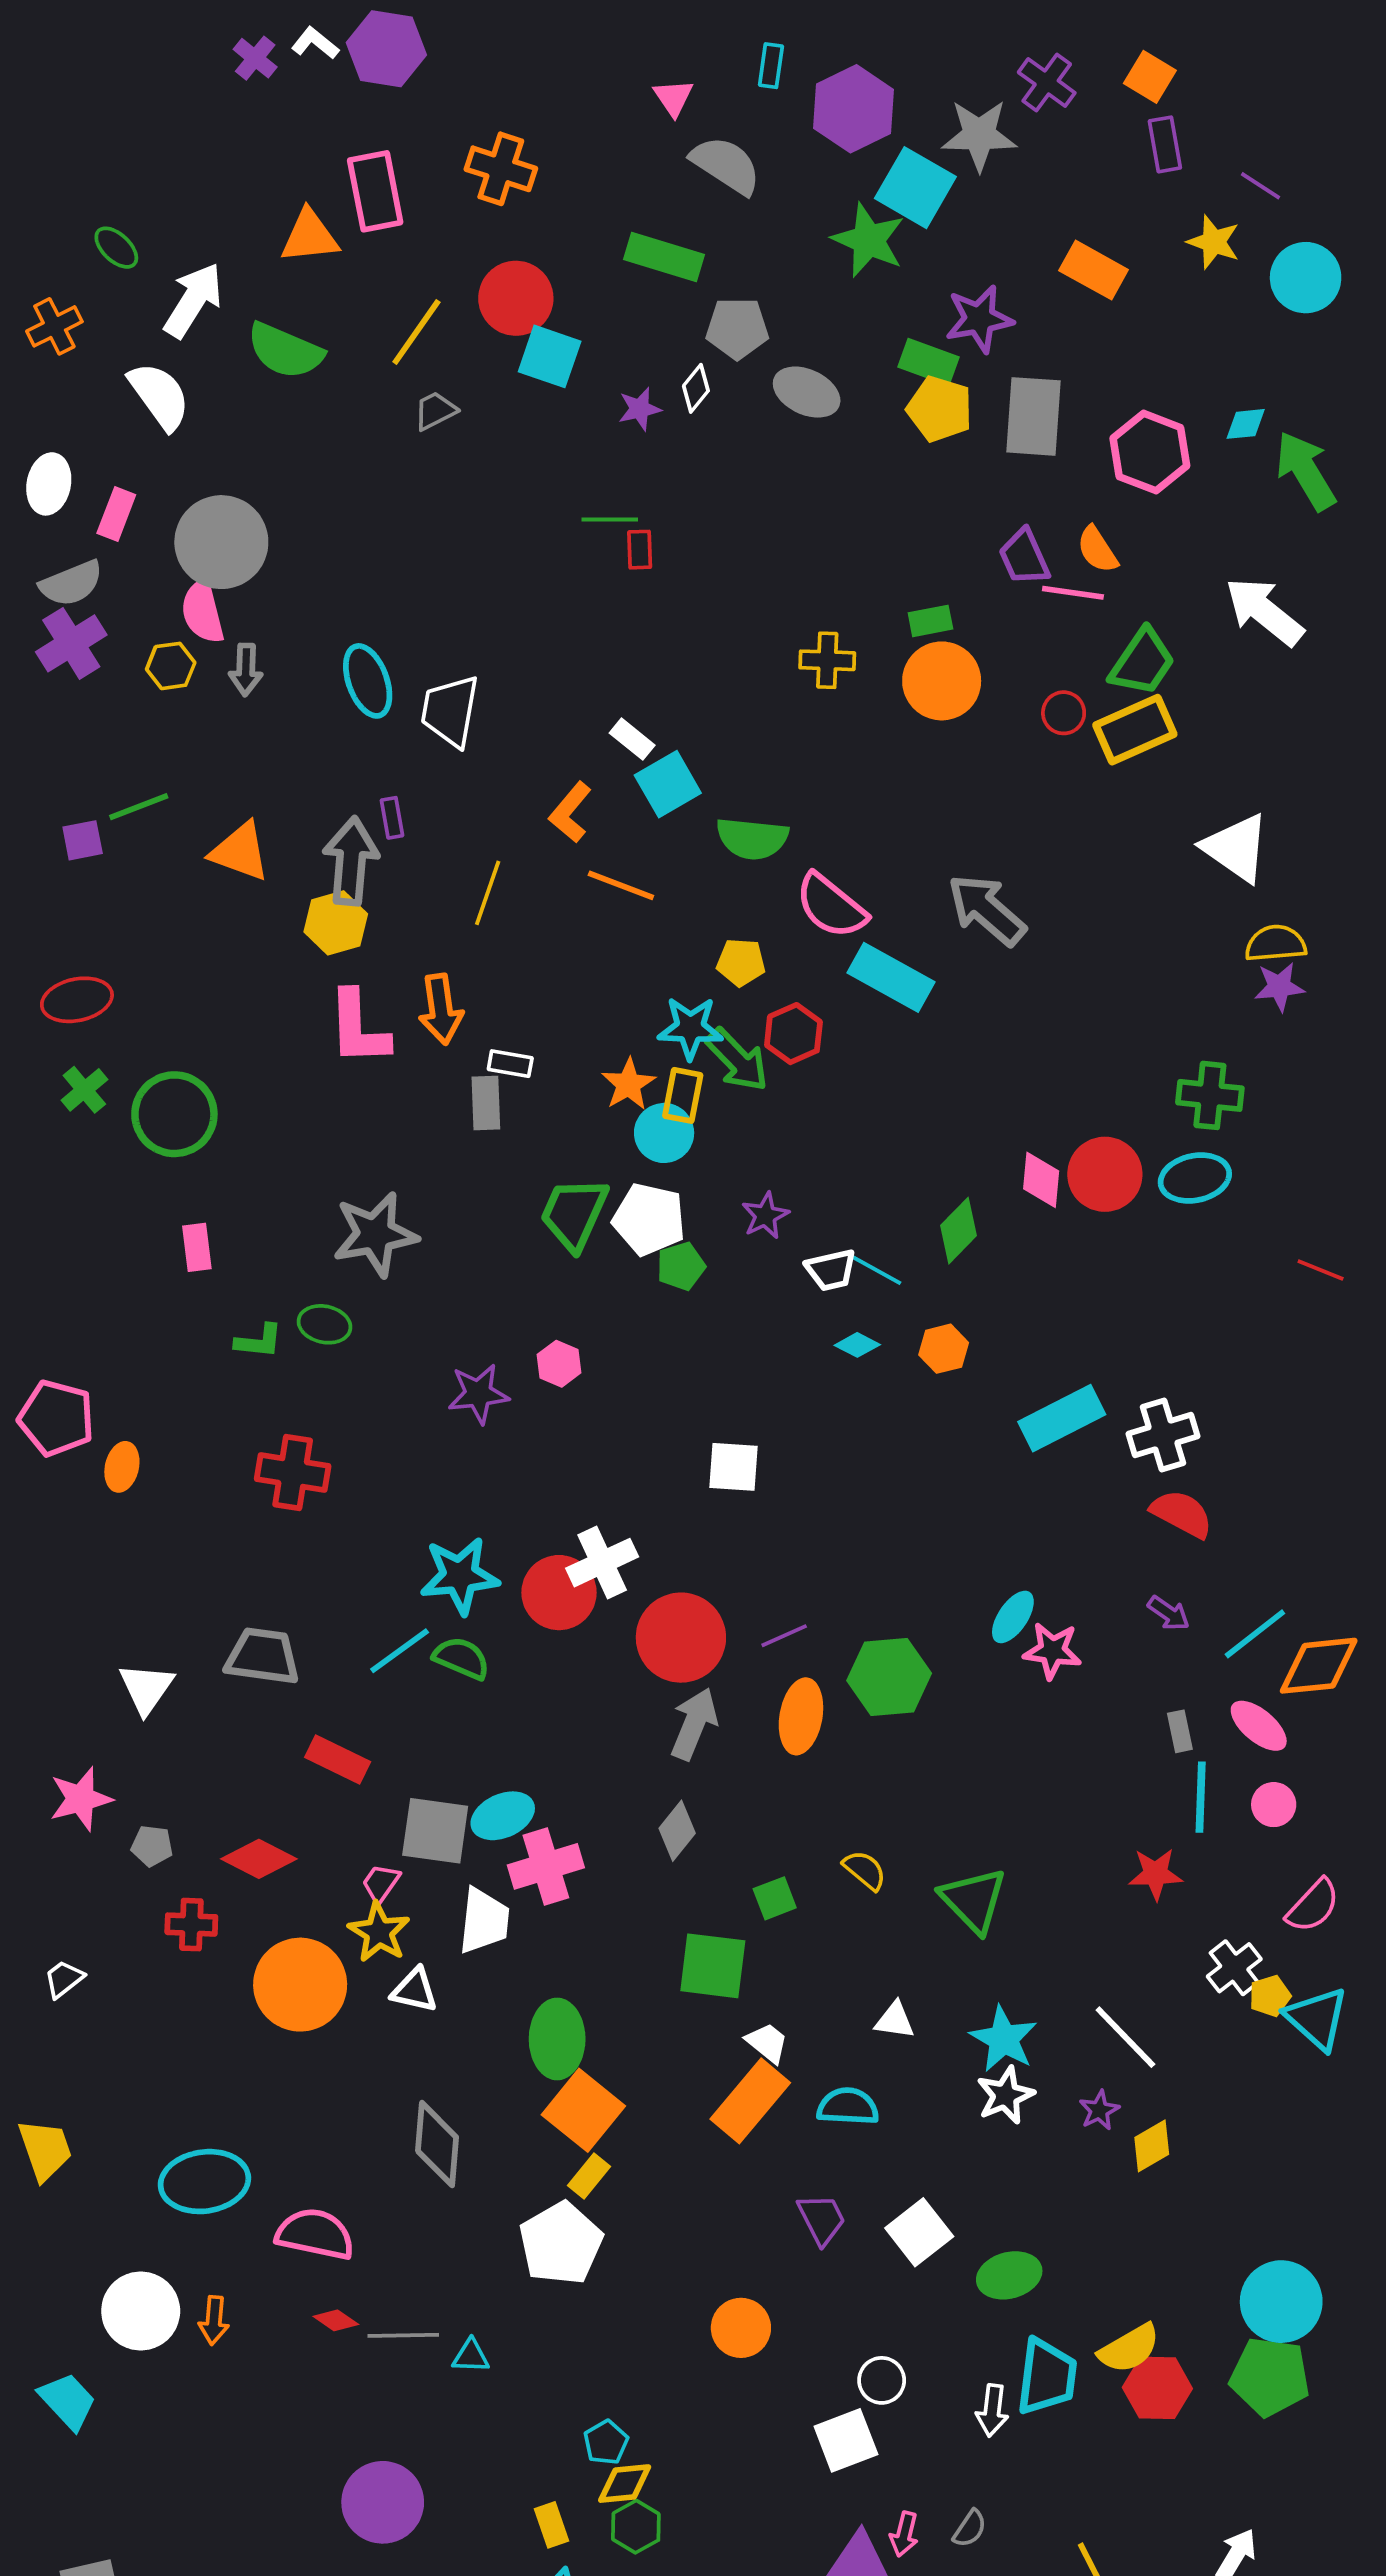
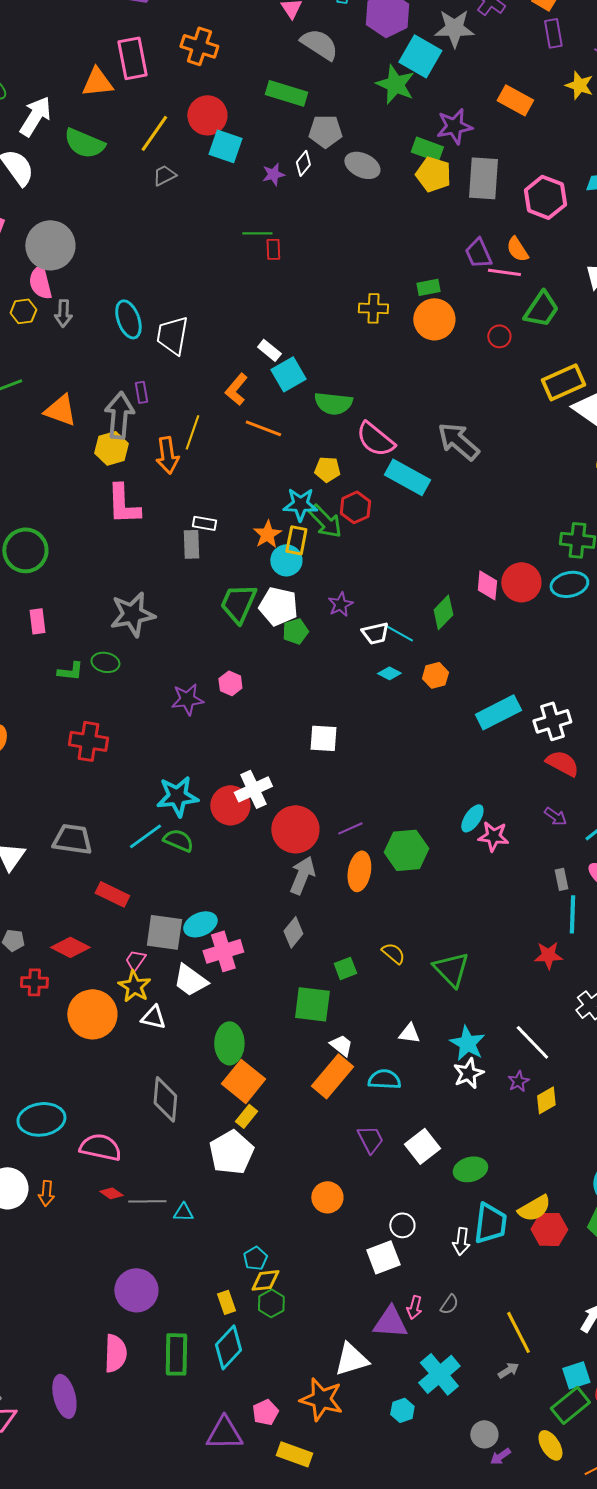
yellow rectangle: (1135, 730) -> (563, 382), moved
orange arrow: (441, 1009) -> (167, 455), moved
white trapezoid: (484, 1921) -> (190, 980), turned 120

